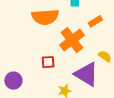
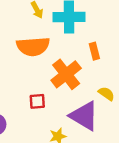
orange rectangle: (95, 21) -> (94, 51), turned -72

